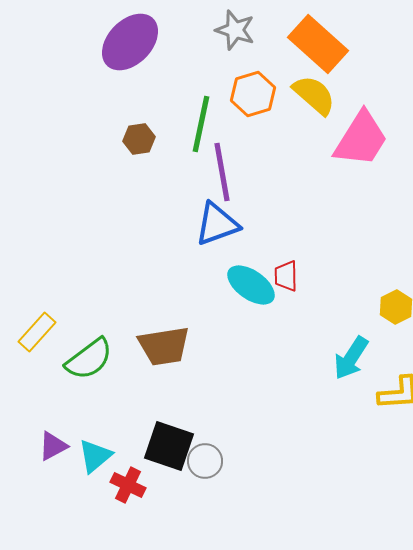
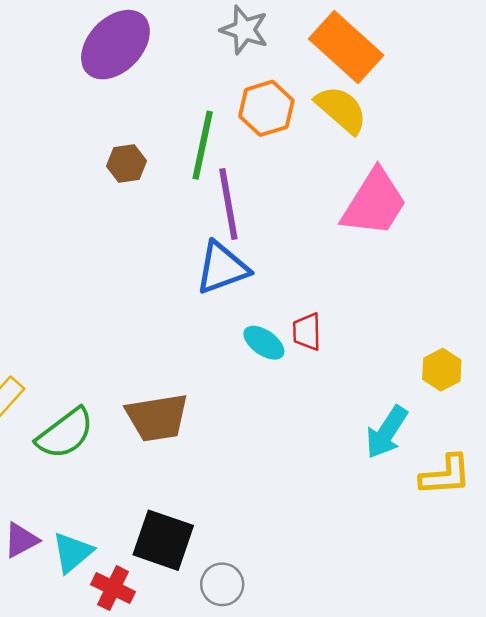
pink trapezoid: (361, 139) -> (374, 203), moved
cyan ellipse: (251, 285) -> (264, 343), size x0.7
gray circle: (205, 461) -> (222, 584), moved

